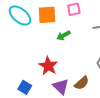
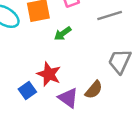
blue square: (25, 87) -> (27, 91), moved, turned 32

